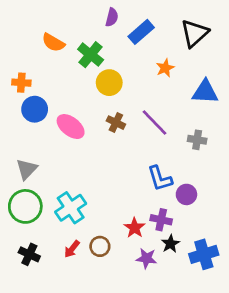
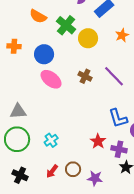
yellow circle: (109, 83) -> (88, 38), moved
blue circle: (35, 109) -> (44, 54), moved
gray triangle: (27, 169) -> (18, 111), turned 42
cyan cross: (71, 208) -> (51, 140), size x0.6
red star: (135, 228) -> (98, 141), moved
purple star: (147, 258) -> (95, 178), moved

